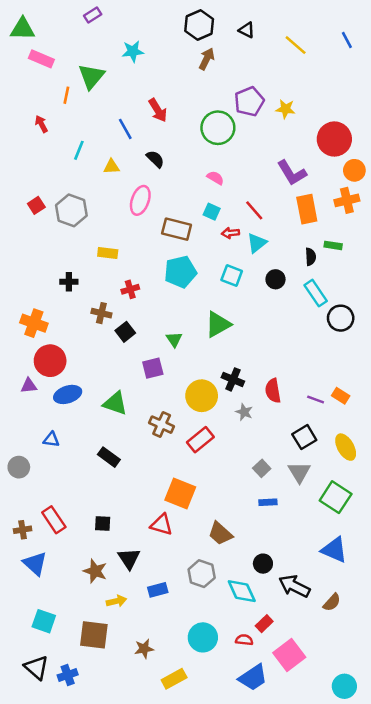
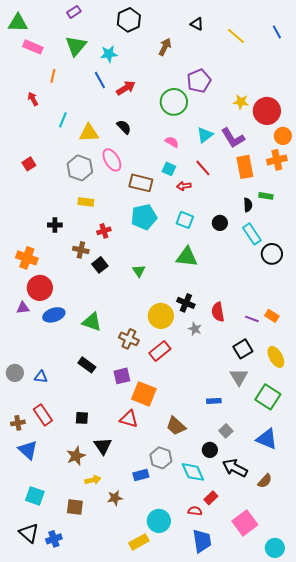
black hexagon: (199, 25) -> (129, 20), moved
cyan star: (133, 51) -> (109, 54), moved
green triangle: (91, 76) -> (76, 46), moved
yellow star: (286, 109) -> (241, 102), moved
red arrow: (158, 110) -> (126, 88), turned -90
blue line: (125, 129) -> (100, 80), moved
yellow triangle: (111, 167) -> (89, 133), size x1.5
pink ellipse: (140, 200) -> (112, 160), turned -50
gray hexagon: (71, 210) -> (80, 168), moved
cyan triangle: (257, 243) -> (205, 135), moved
green triangle: (218, 324) -> (187, 257), moved, turned 35
purple square: (153, 368) -> (122, 376), moved
blue triangle: (51, 440) -> (41, 377), moved
gray square: (262, 468) -> (226, 431), moved
brown star: (95, 571) -> (76, 456), turned 30
blue rectangle: (158, 590) -> (141, 475), moved
brown square: (94, 635) -> (75, 507), size x0.7
cyan circle: (203, 637) -> (159, 521), moved
brown star: (144, 649) -> (115, 498), moved
pink square: (289, 655) -> (245, 523), moved
blue trapezoid: (253, 677) -> (202, 541), turned -65

